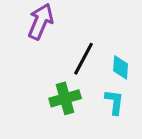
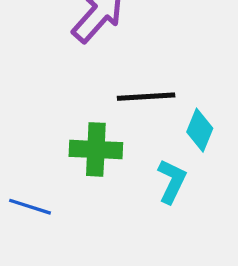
black line: (84, 59) -> (146, 97), turned 40

